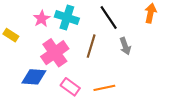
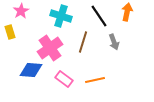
orange arrow: (150, 13) -> (127, 12), moved
pink star: (42, 19) -> (21, 11), moved
yellow rectangle: (11, 35) -> (10, 32), turned 40

